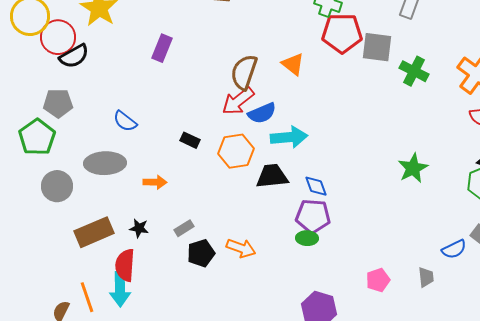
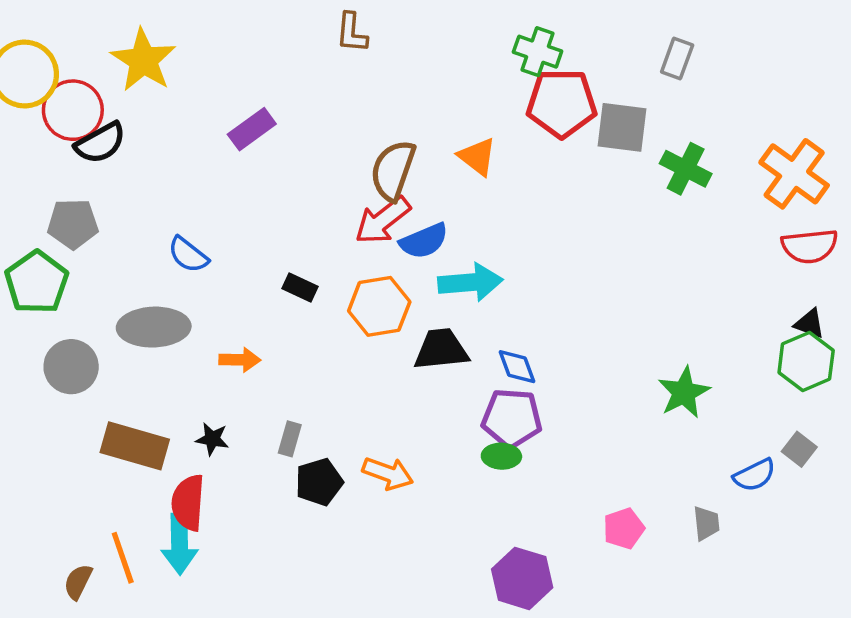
purple rectangle: (162, 48) -> (252, 129), turned 32
green star: (413, 168) -> (684, 392), moved
gray rectangle: (184, 228) -> (290, 439), turned -42
brown rectangle: (94, 232) -> (135, 446), turned 39

